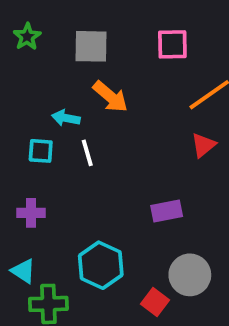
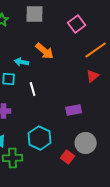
pink square: (172, 44) -> (77, 24), turned -36
gray square: (91, 46) -> (35, 14), moved
white line: (87, 153) -> (33, 89), moved

